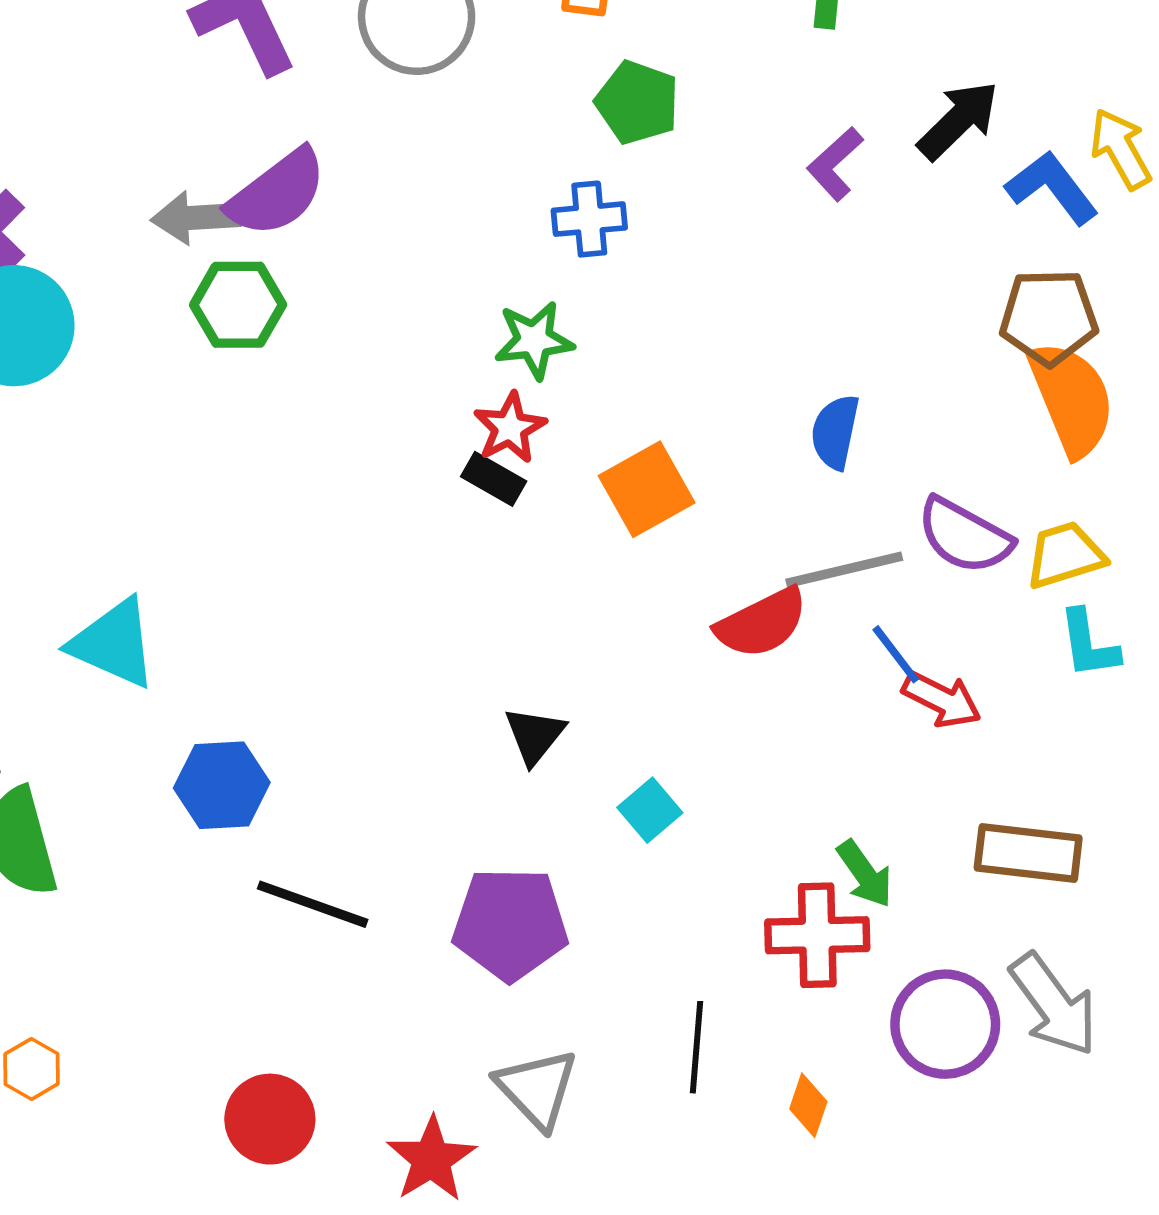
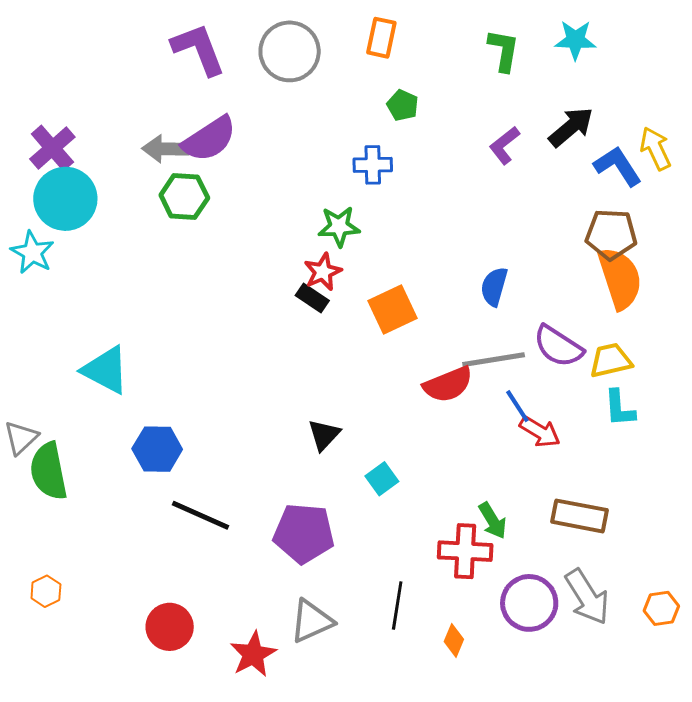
green pentagon: (637, 102) -> (403, 105), size x0.7
gray triangle: (537, 1089) -> (312, 621), turned 45

